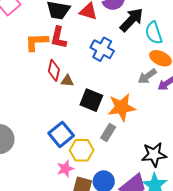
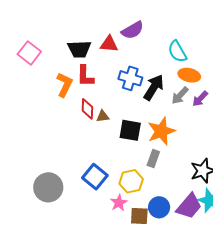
black arrow: (132, 20) -> (154, 87), moved
orange L-shape: (36, 42) -> (65, 85), turned 130
blue square: (61, 134) -> (95, 177), moved

